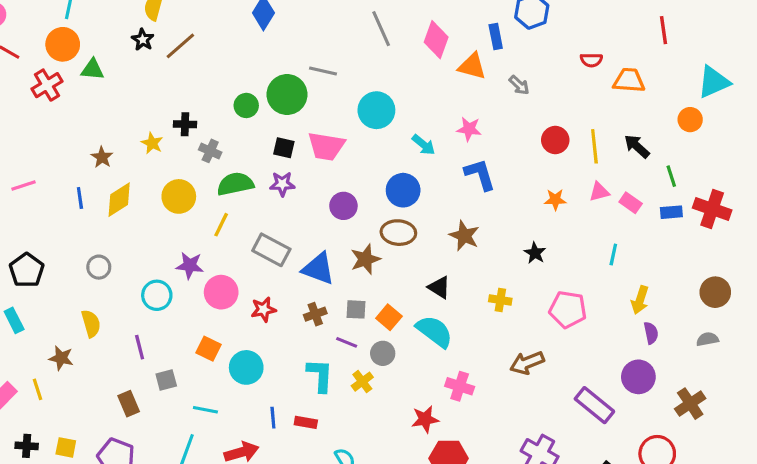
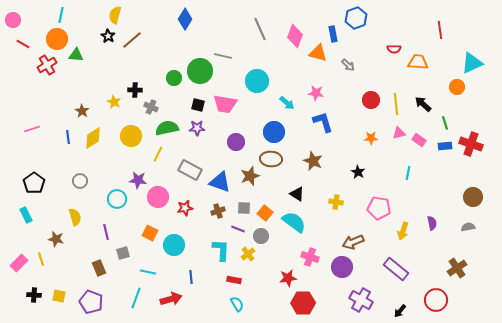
yellow arrow: (640, 300) -> (403, 231), moved
purple circle: (638, 377) -> (342, 267), moved
red rectangle: (306, 422) -> (234, 280), moved

